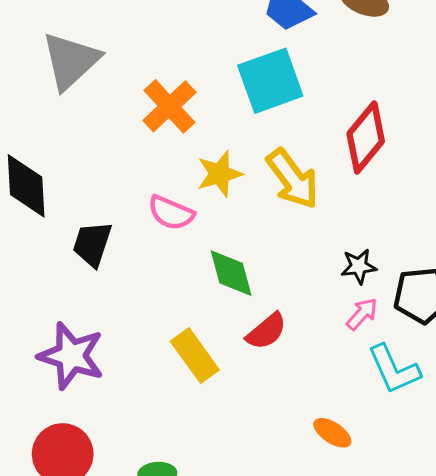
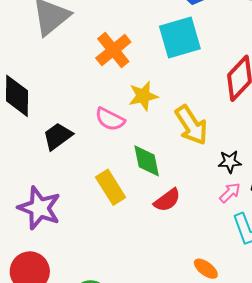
yellow arrow: (293, 179) -> (191, 125), moved
black trapezoid: (92, 244) -> (58, 136), turned 32
yellow rectangle: (195, 356) -> (111, 187), moved

